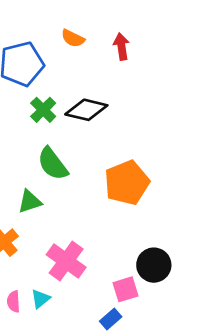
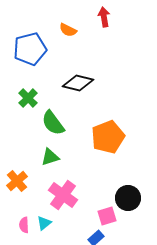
red arrow: (121, 46) -> (104, 17), moved
green cross: (43, 110) -> (28, 98), moved
green triangle: (30, 202) -> (50, 157), moved

